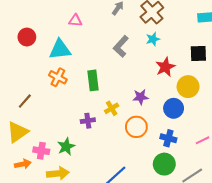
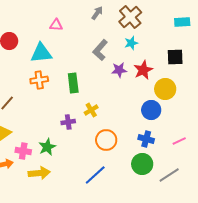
orange cross: (58, 77) -> (39, 80), turned -36
purple star: (141, 97) -> (119, 70), moved
orange circle: (136, 127) -> (106, 140), moved

